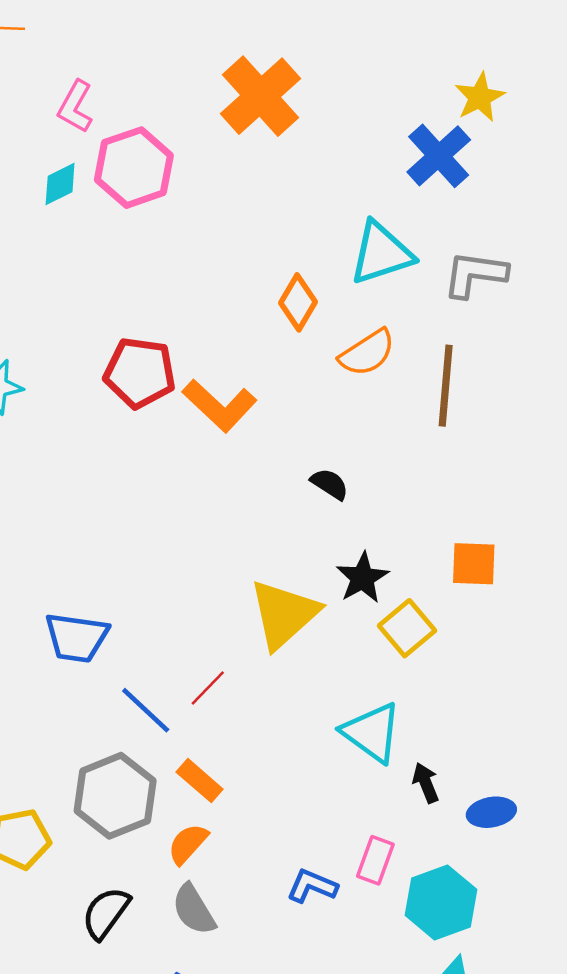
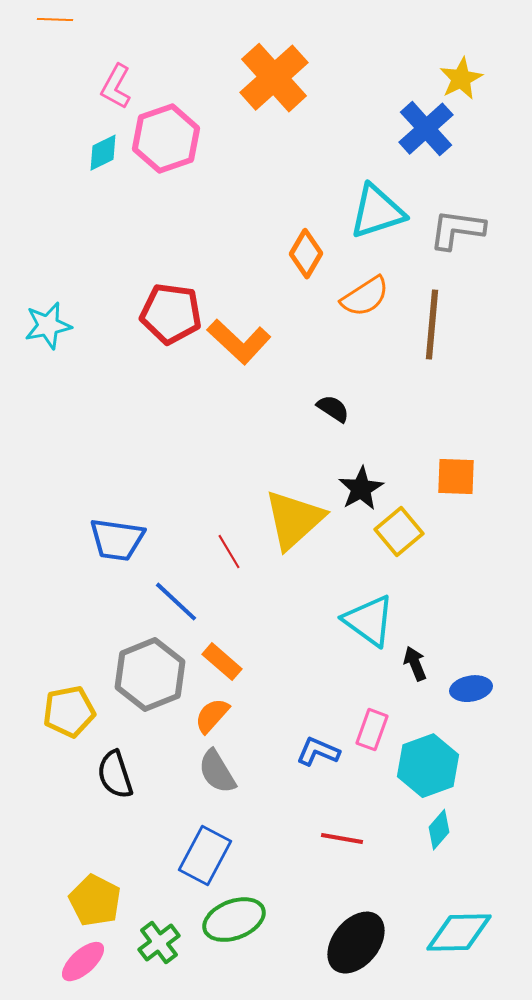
red line: (208, 688) -> (229, 552), moved, turned -75
black semicircle: (106, 913) -> (115, 775), moved, turned -54

